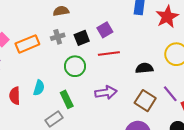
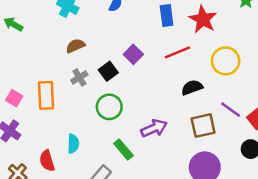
orange rectangle: (27, 44) -> (46, 95), turned -55
red line: (109, 54) -> (178, 52), moved
green rectangle: (67, 99) -> (123, 150), moved
brown square: (145, 101) -> (203, 126), turned -30

